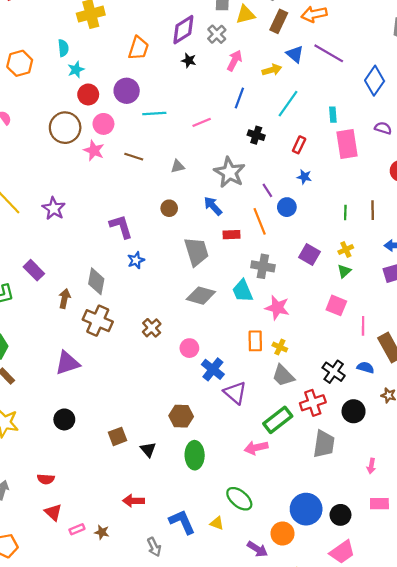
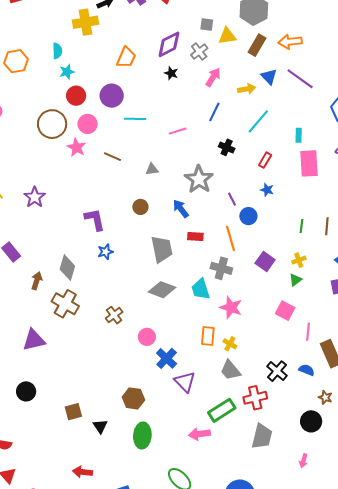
orange line: (260, 221) -> (230, 238), moved
black circle: (354, 411) -> (311, 421), moved

